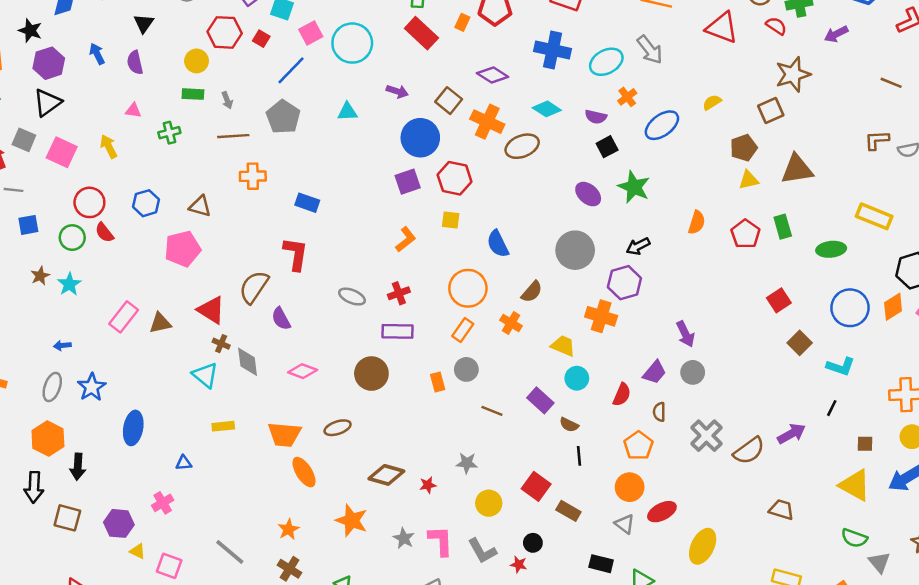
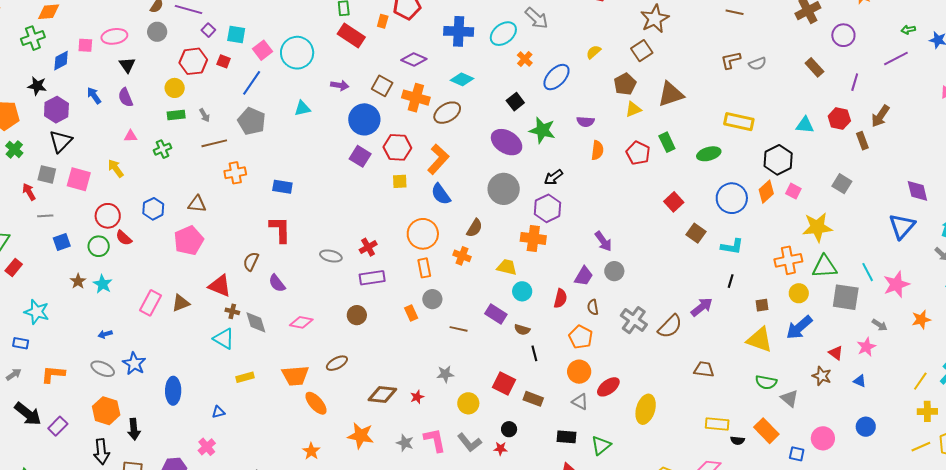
purple semicircle: (596, 117) -> (586, 122), moved
purple square: (408, 182) -> (360, 156), turned -30
purple ellipse: (588, 194) -> (507, 142), size x1.4
orange L-shape: (406, 239) -> (438, 159), moved, size x1.4
brown semicircle: (254, 287) -> (251, 261), size x0.7
orange rectangle: (463, 330) -> (424, 268), turned -36
brown circle: (371, 374) -> (357, 315), size x0.7
gray ellipse: (52, 387) -> (103, 369), turned -75

